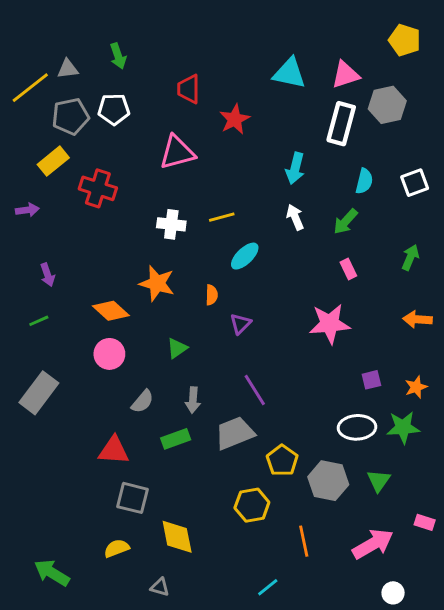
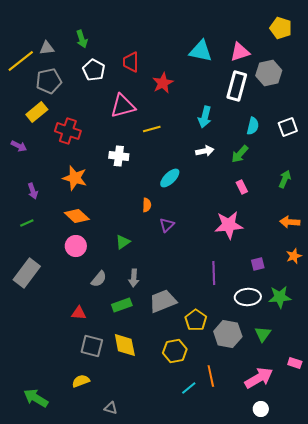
white pentagon: (114, 109) -> (94, 70), moved, turned 30
purple arrow: (27, 210) -> (19, 146), turned 35
yellow line: (222, 217) -> (152, 129), moved
white arrow: (295, 217) -> (205, 151), turned 102
orange star: (157, 283) -> (75, 178), moved
orange star: (416, 387) -> (294, 256), moved
purple line: (255, 390) -> (214, 273), moved, turned 30
red triangle: (114, 450) -> (79, 313), size x0.7
yellow diamond: (177, 537) -> (125, 345), moved
cyan line: (268, 587) -> (189, 388), moved
white circle: (393, 593) -> (261, 409), moved

